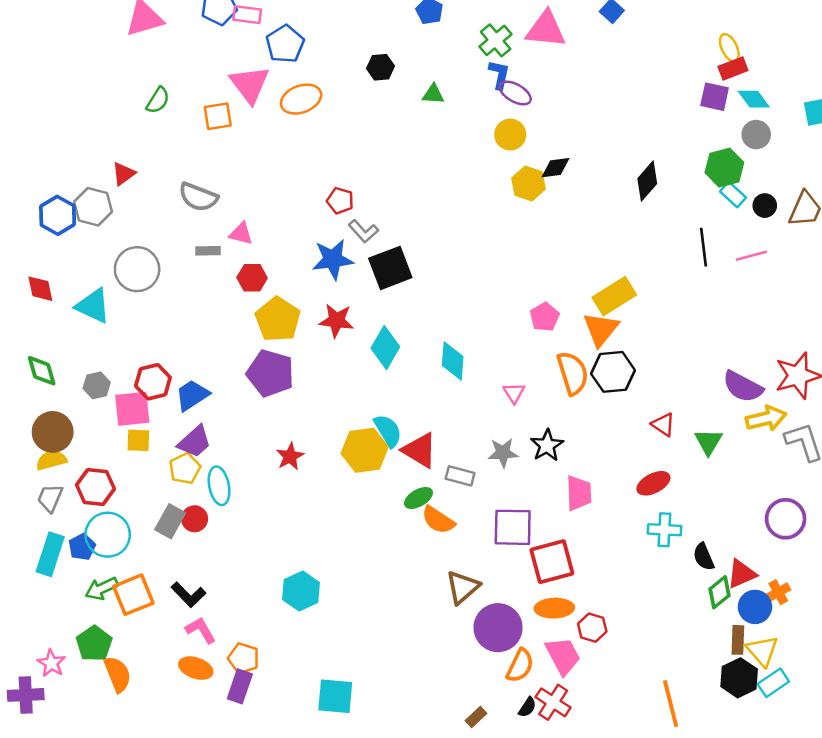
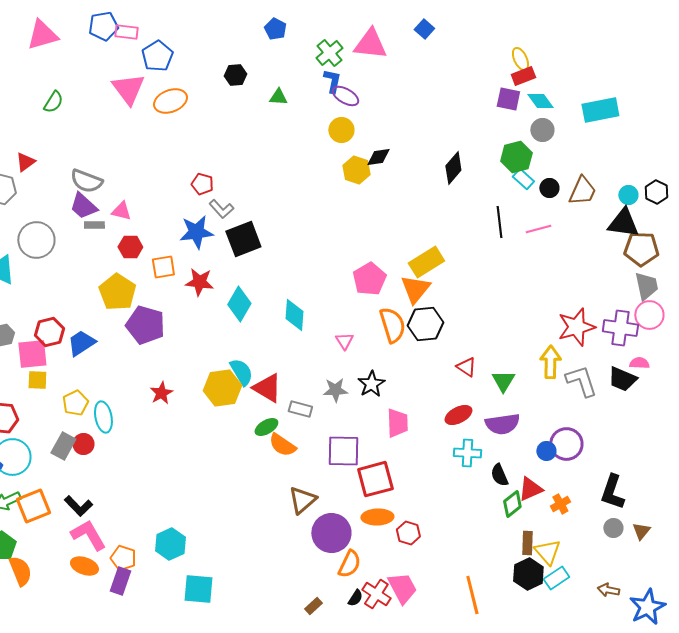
orange square: (218, 116) -> (163, 267), moved
pink pentagon: (545, 317) -> (369, 279), size x1.4
yellow pentagon: (278, 319) -> (117, 292), moved
purple semicircle: (743, 387) -> (502, 424), moved, turned -36
yellow arrow: (766, 418) -> (550, 362), turned -76
purple trapezoid: (195, 442) -> (83, 206), moved, turned 84
cyan hexagon: (301, 591) -> (170, 544), moved
blue circle: (755, 607) -> (546, 451), moved, size x0.7
pink L-shape: (201, 630) -> (88, 535), size x1.4
pink trapezoid: (563, 656) -> (402, 588), moved

